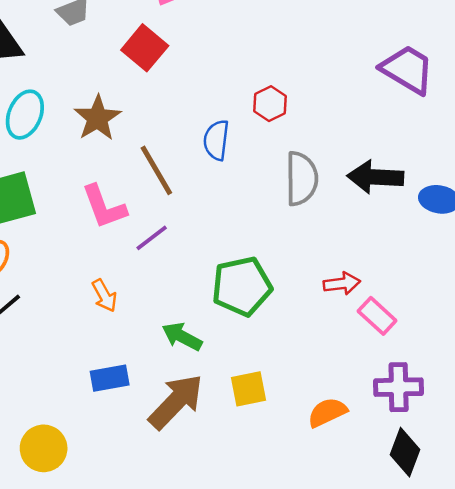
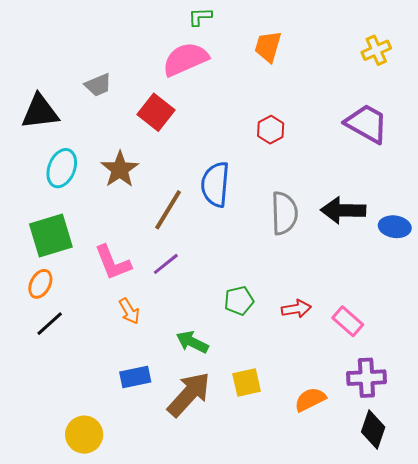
red hexagon: (270, 104) -> (271, 130), moved
blue semicircle: (216, 140) -> (215, 184), size x1.4
brown line: (156, 170) -> (168, 210), turned 63
pink L-shape: (104, 207) -> (113, 263), moved
red arrow: (342, 283) -> (296, 309), moved
green pentagon: (242, 286) -> (239, 301), size x0.6

